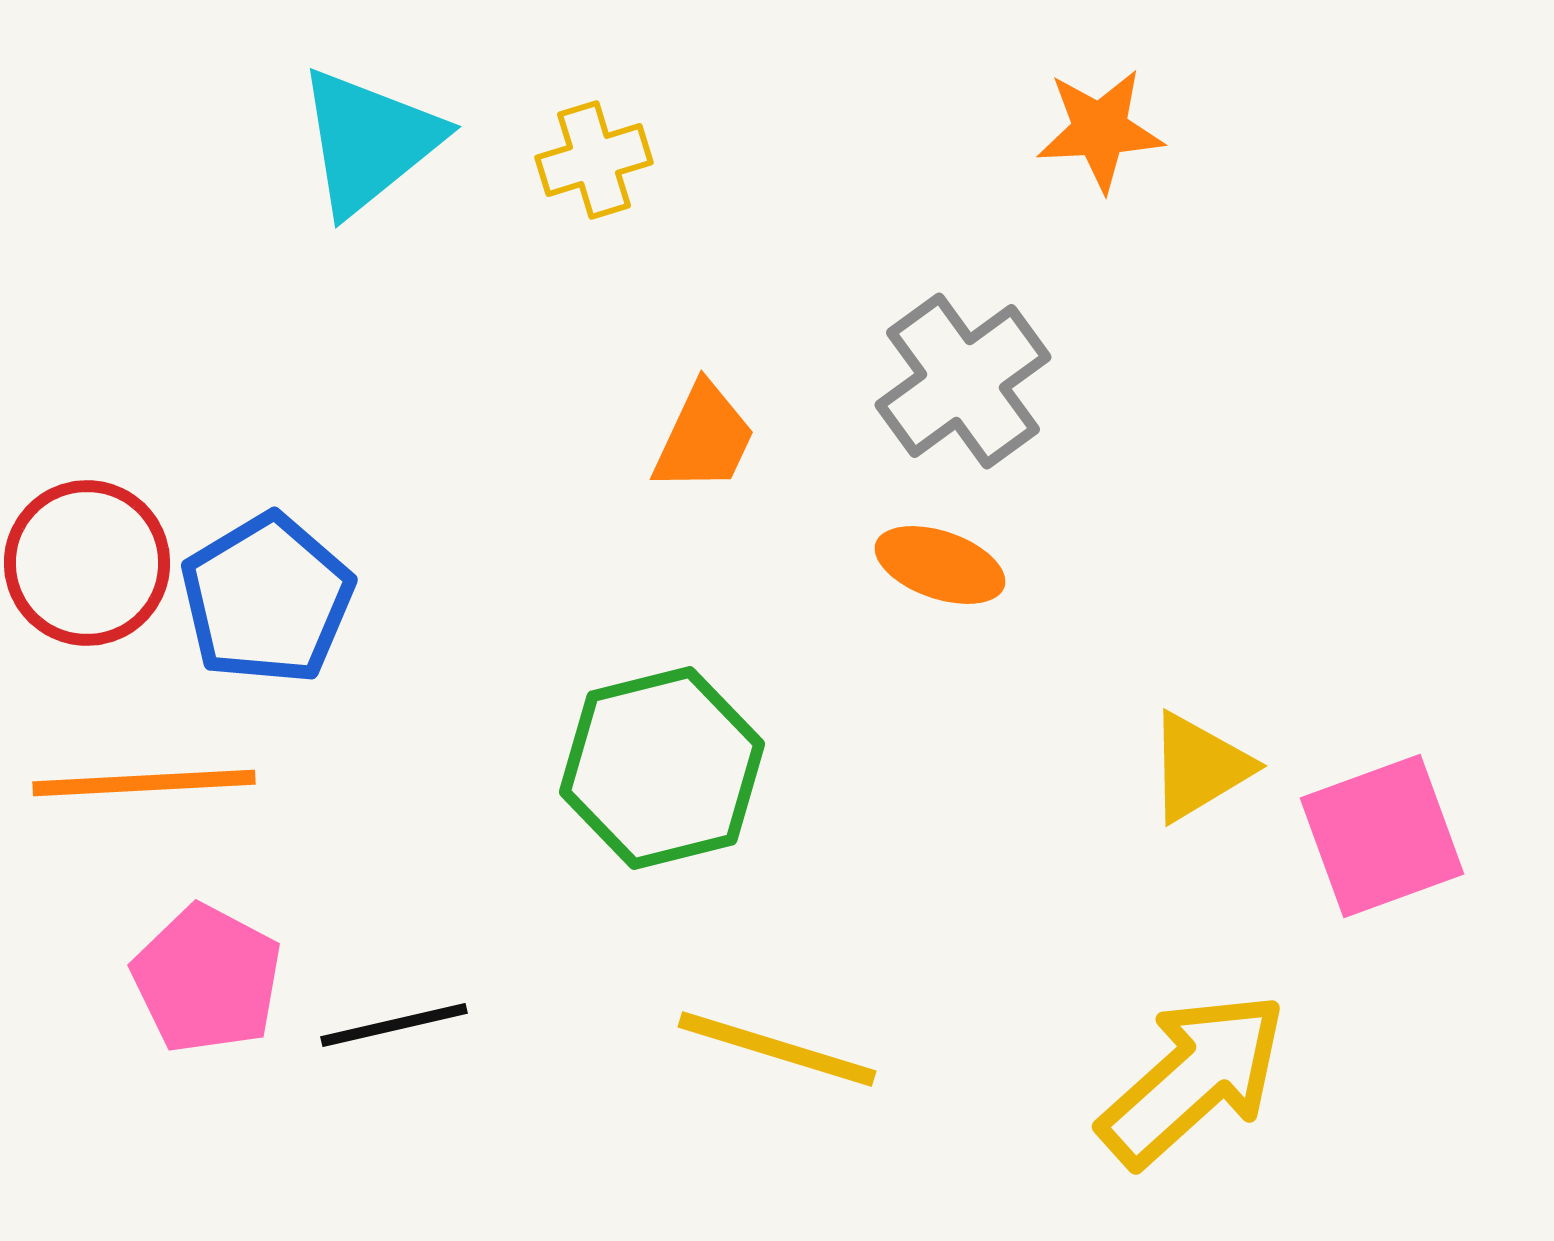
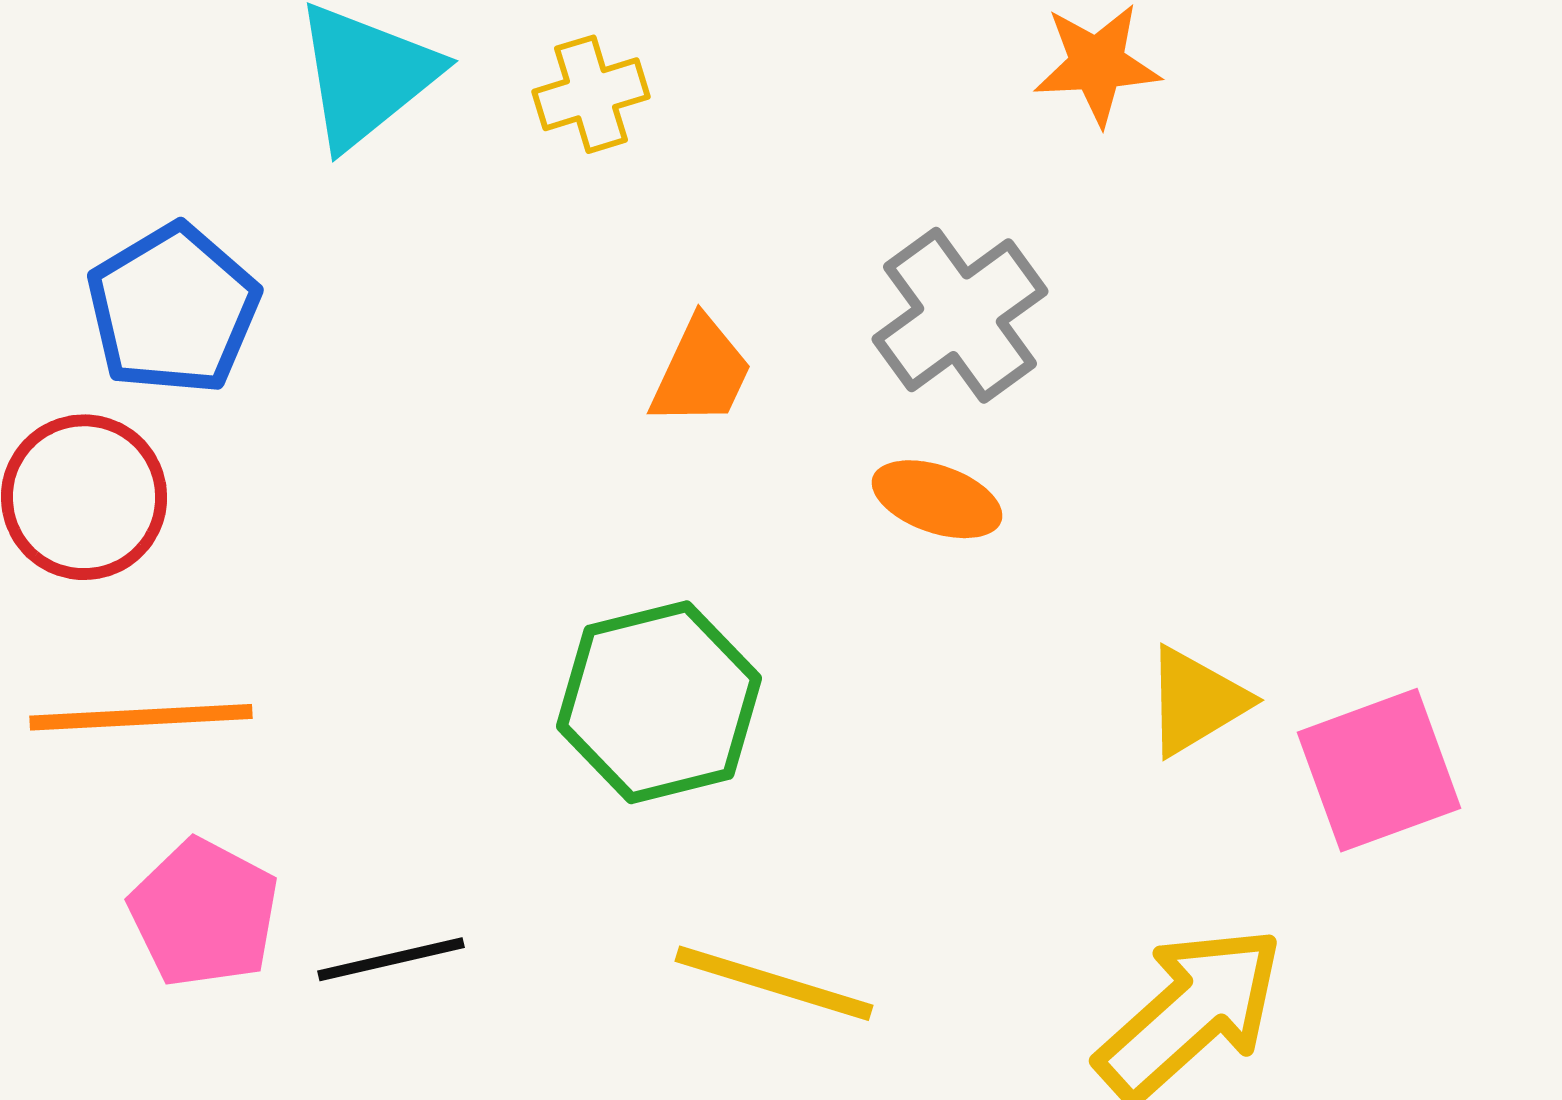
blue pentagon: (267, 599) -> (173, 309), moved

